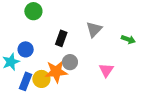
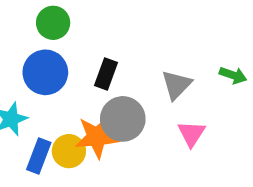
gray triangle: (94, 29) -> (177, 85), moved
blue circle: (26, 49) -> (45, 72), moved, size x1.5
gray circle: (70, 62) -> (123, 119), size x1.5

